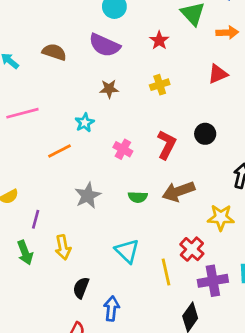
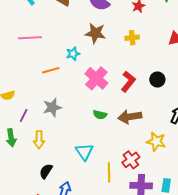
brown star: (109, 89) -> (95, 33), size x1.5
pink cross: (123, 149) -> (96, 78), size x1.6
gray star: (88, 196) -> (52, 107), moved

